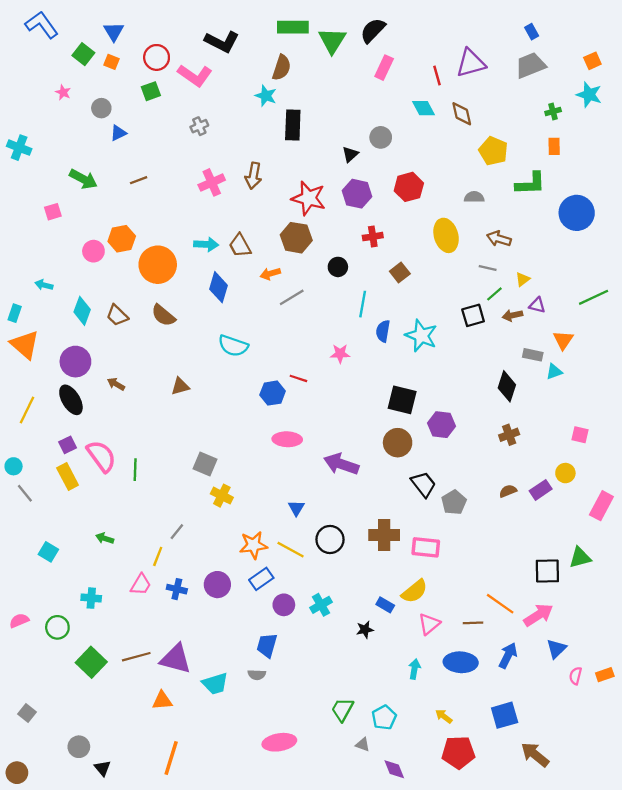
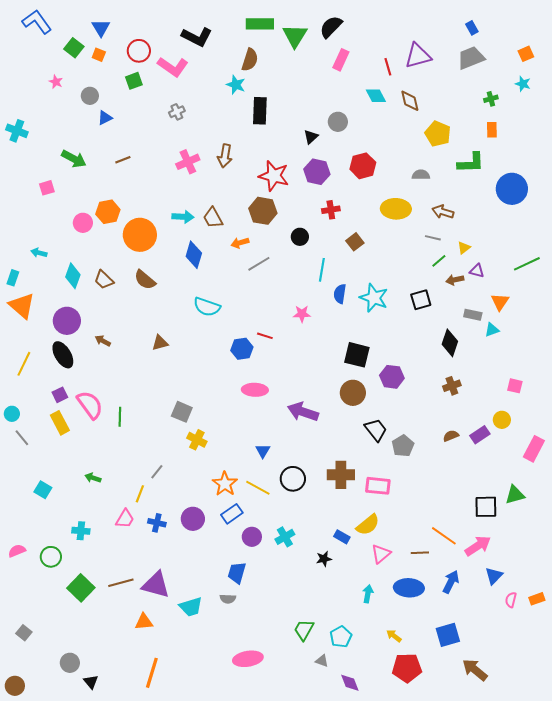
cyan star: (589, 95) -> (523, 84), size x0.7
yellow ellipse: (446, 235) -> (396, 209), turned -72
black square: (473, 315) -> (421, 300), moved
orange star: (253, 545) -> (225, 484), turned -30

